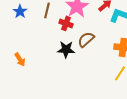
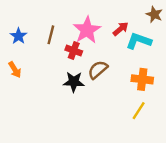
orange arrow: (20, 59) -> (15, 70), moved

